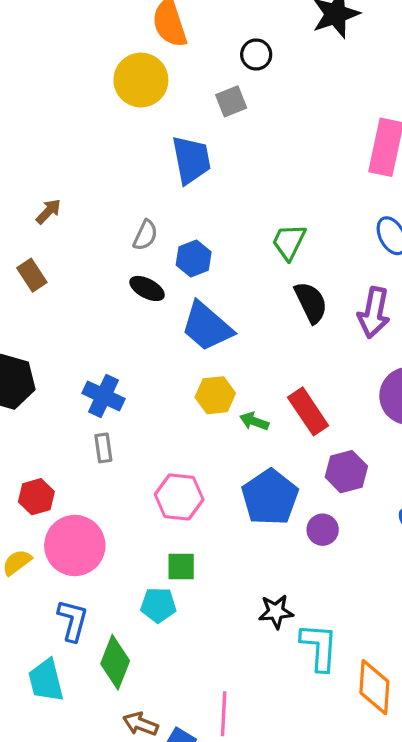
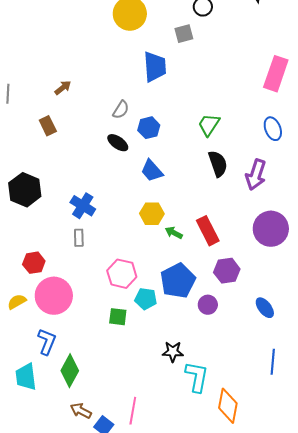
blue trapezoid: (207, 327) -> (152, 171), size x0.7
cyan pentagon: (158, 605) -> (146, 299), moved

